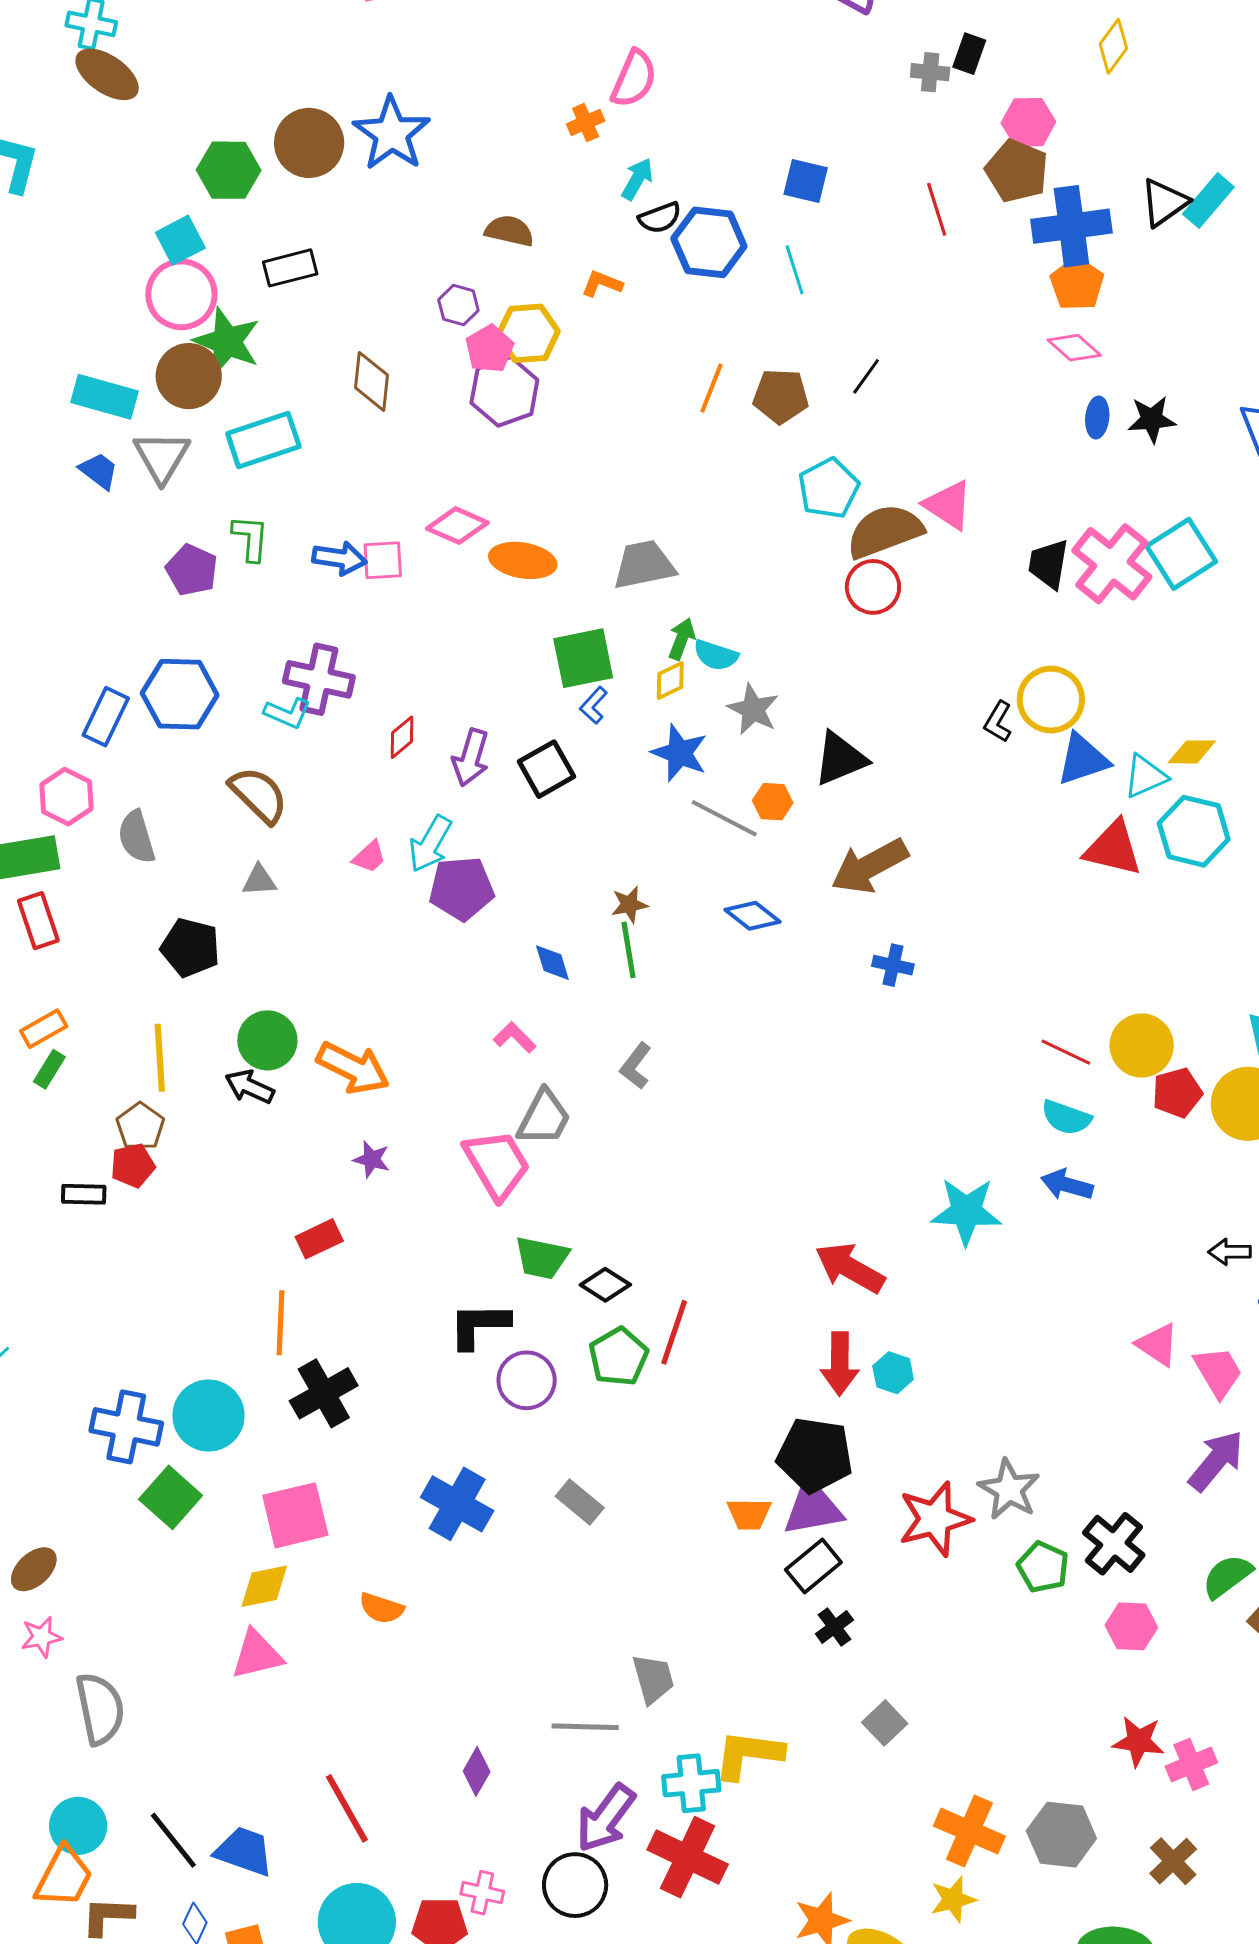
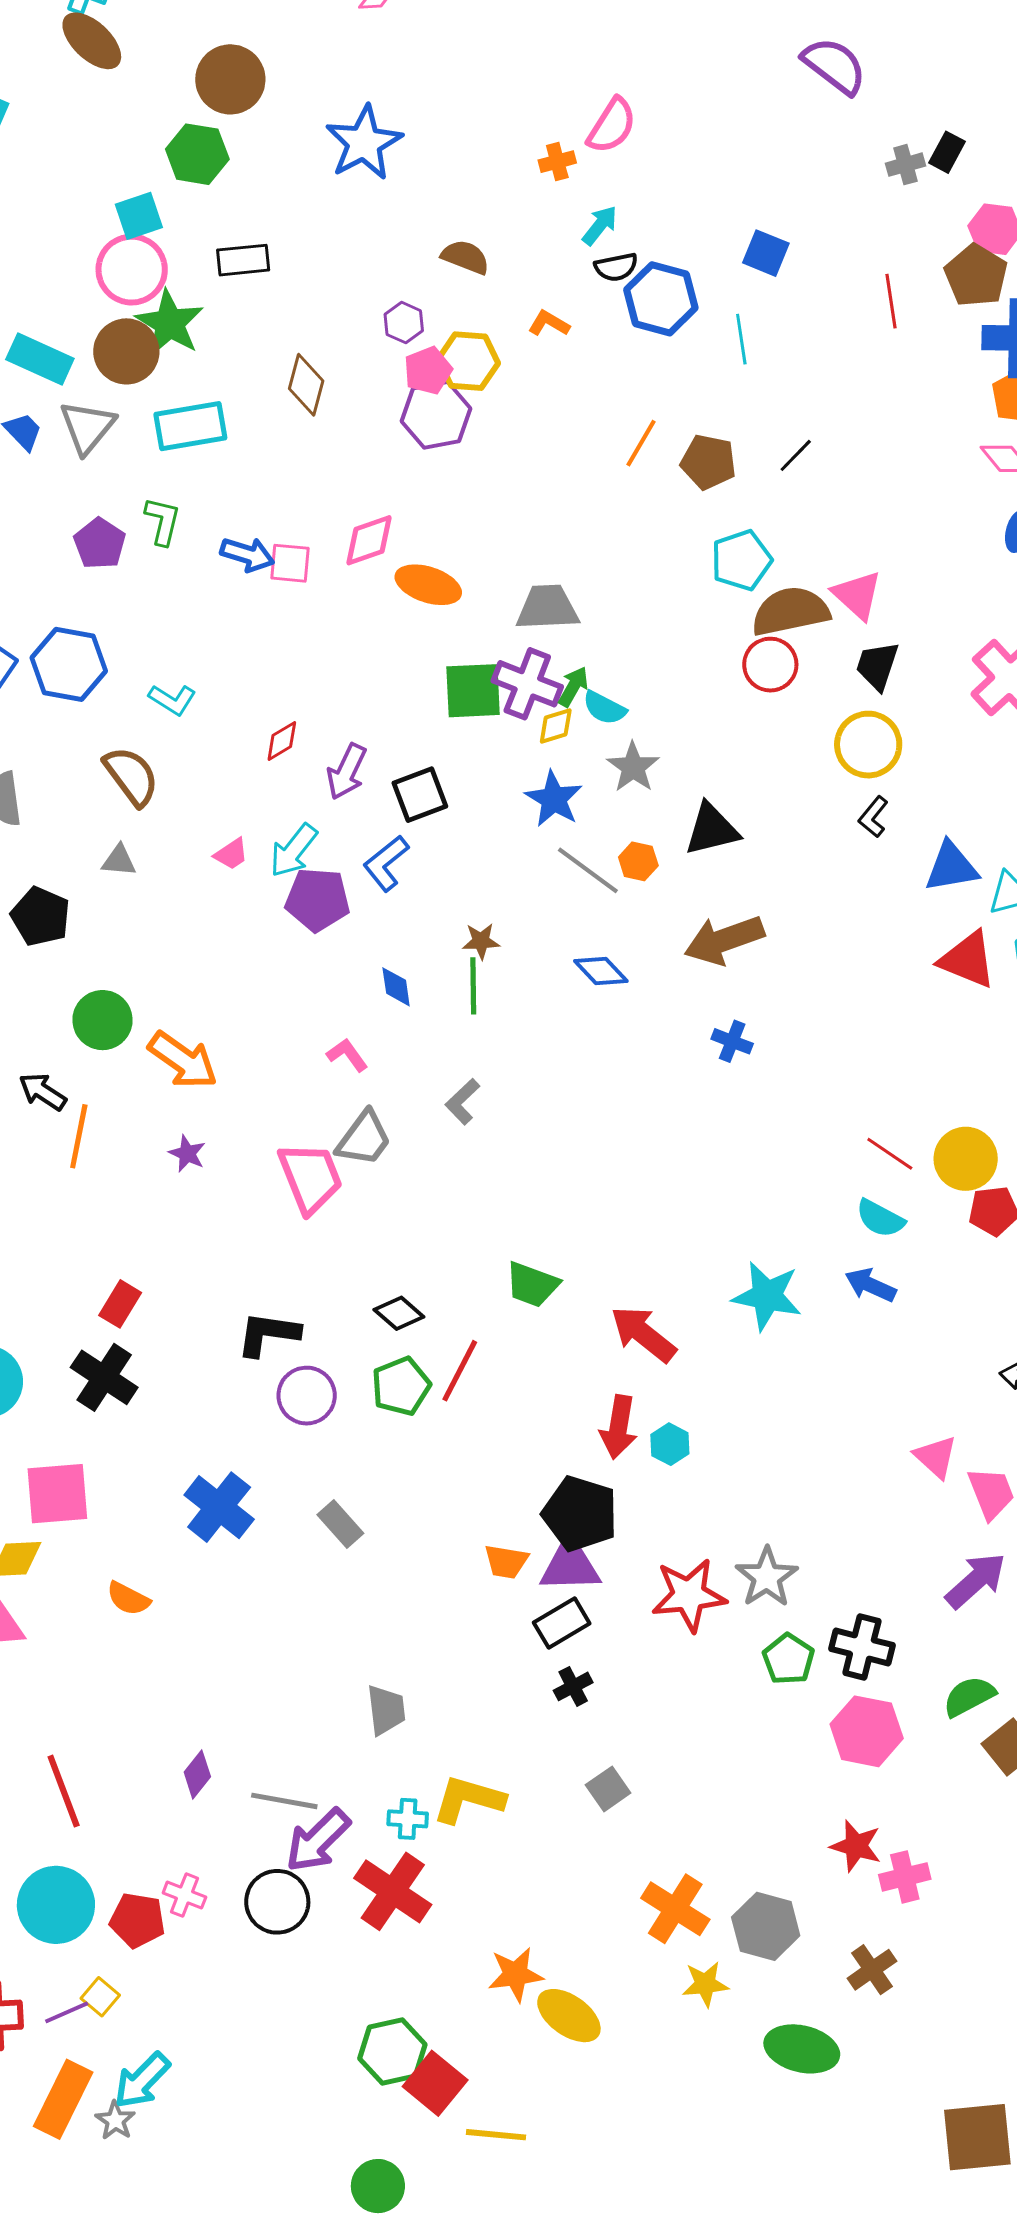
gray cross: (930, 72) -> (905, 165), turned -30
brown circle: (309, 143) -> (230, 79), moved
pink diamond: (457, 526) -> (369, 540), turned -52
black trapezoid: (1049, 564) -> (877, 666), moved
purple cross: (319, 679) -> (527, 684), moved
yellow circle: (1051, 700) -> (868, 745), moved
blue L-shape: (594, 705) -> (386, 863), moved, size x1.5
black arrow: (250, 1087) -> (43, 1092), moved
red rectangle: (319, 1239) -> (120, 1304), moved, turned -42
green trapezoid: (542, 1258) -> (532, 1284), moved
orange line: (280, 1323) -> (79, 1136), moved
black cross: (324, 1393) -> (104, 1377), turned -36
black cross: (1114, 1544) -> (862, 1647), turned -34
pink hexagon: (1131, 1626) -> (867, 1731), size x1.4
gray line: (585, 1727) -> (284, 1801), moved
cyan cross: (691, 1783) -> (408, 1819), size x0.7
yellow star: (953, 1899) -> (705, 1984), moved

